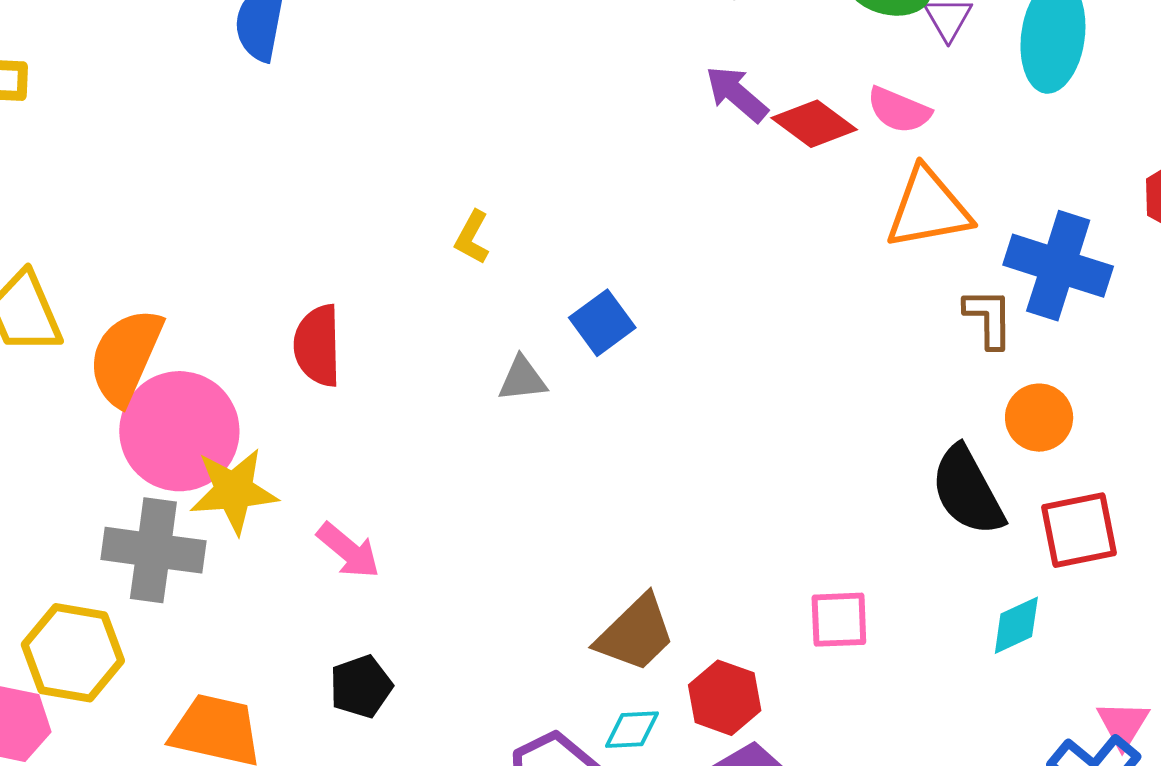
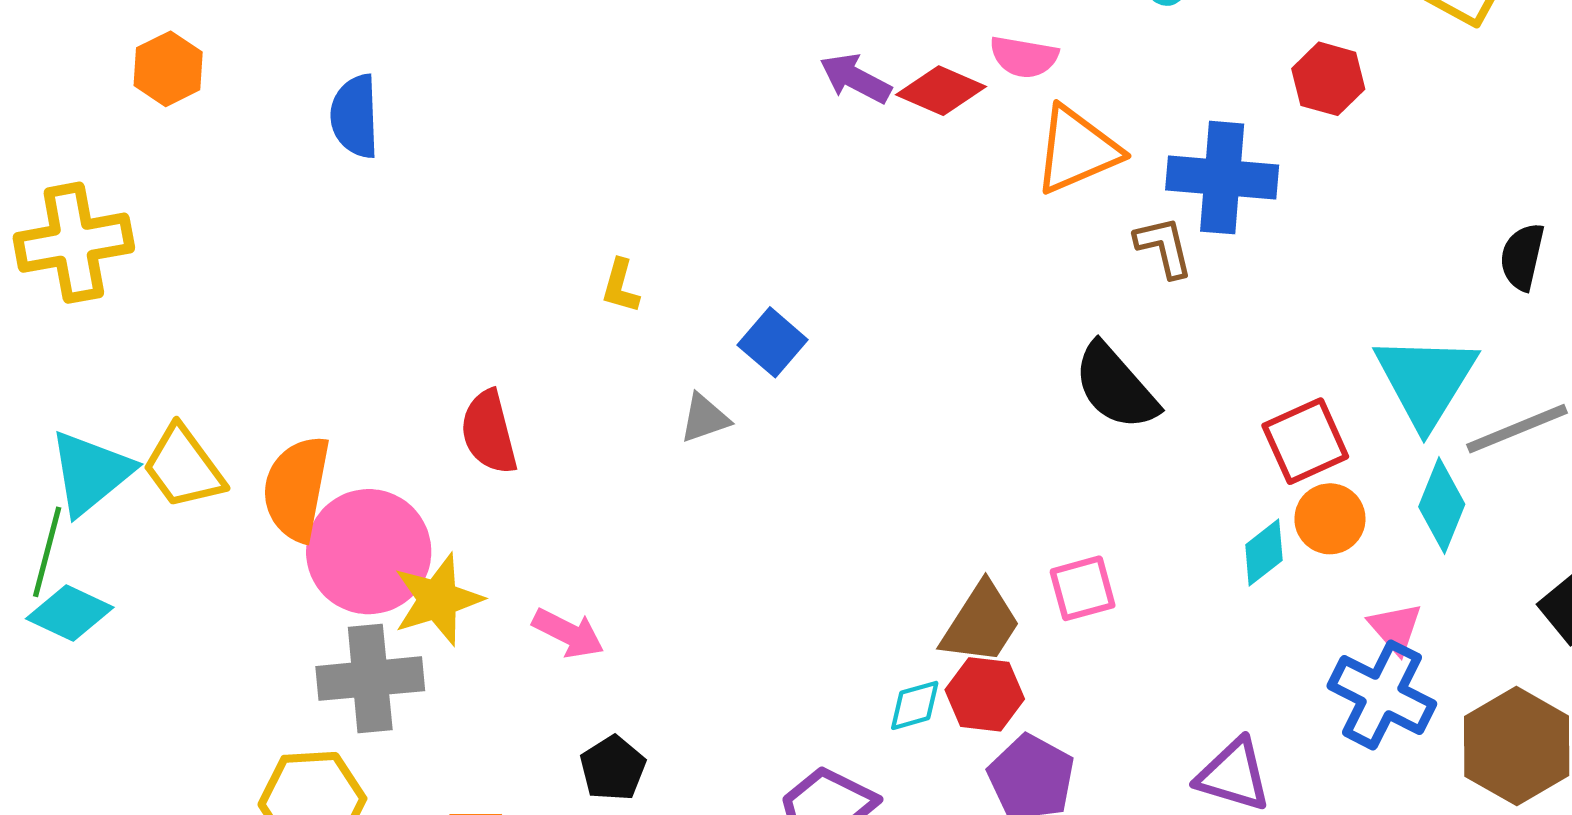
orange circle: (1039, 418) -> (1330, 519), moved
black semicircle: (967, 491) -> (1116, 387), moved
brown trapezoid: (636, 634) -> (981, 623), moved
cyan diamond: (632, 730) -> (915, 705), moved

